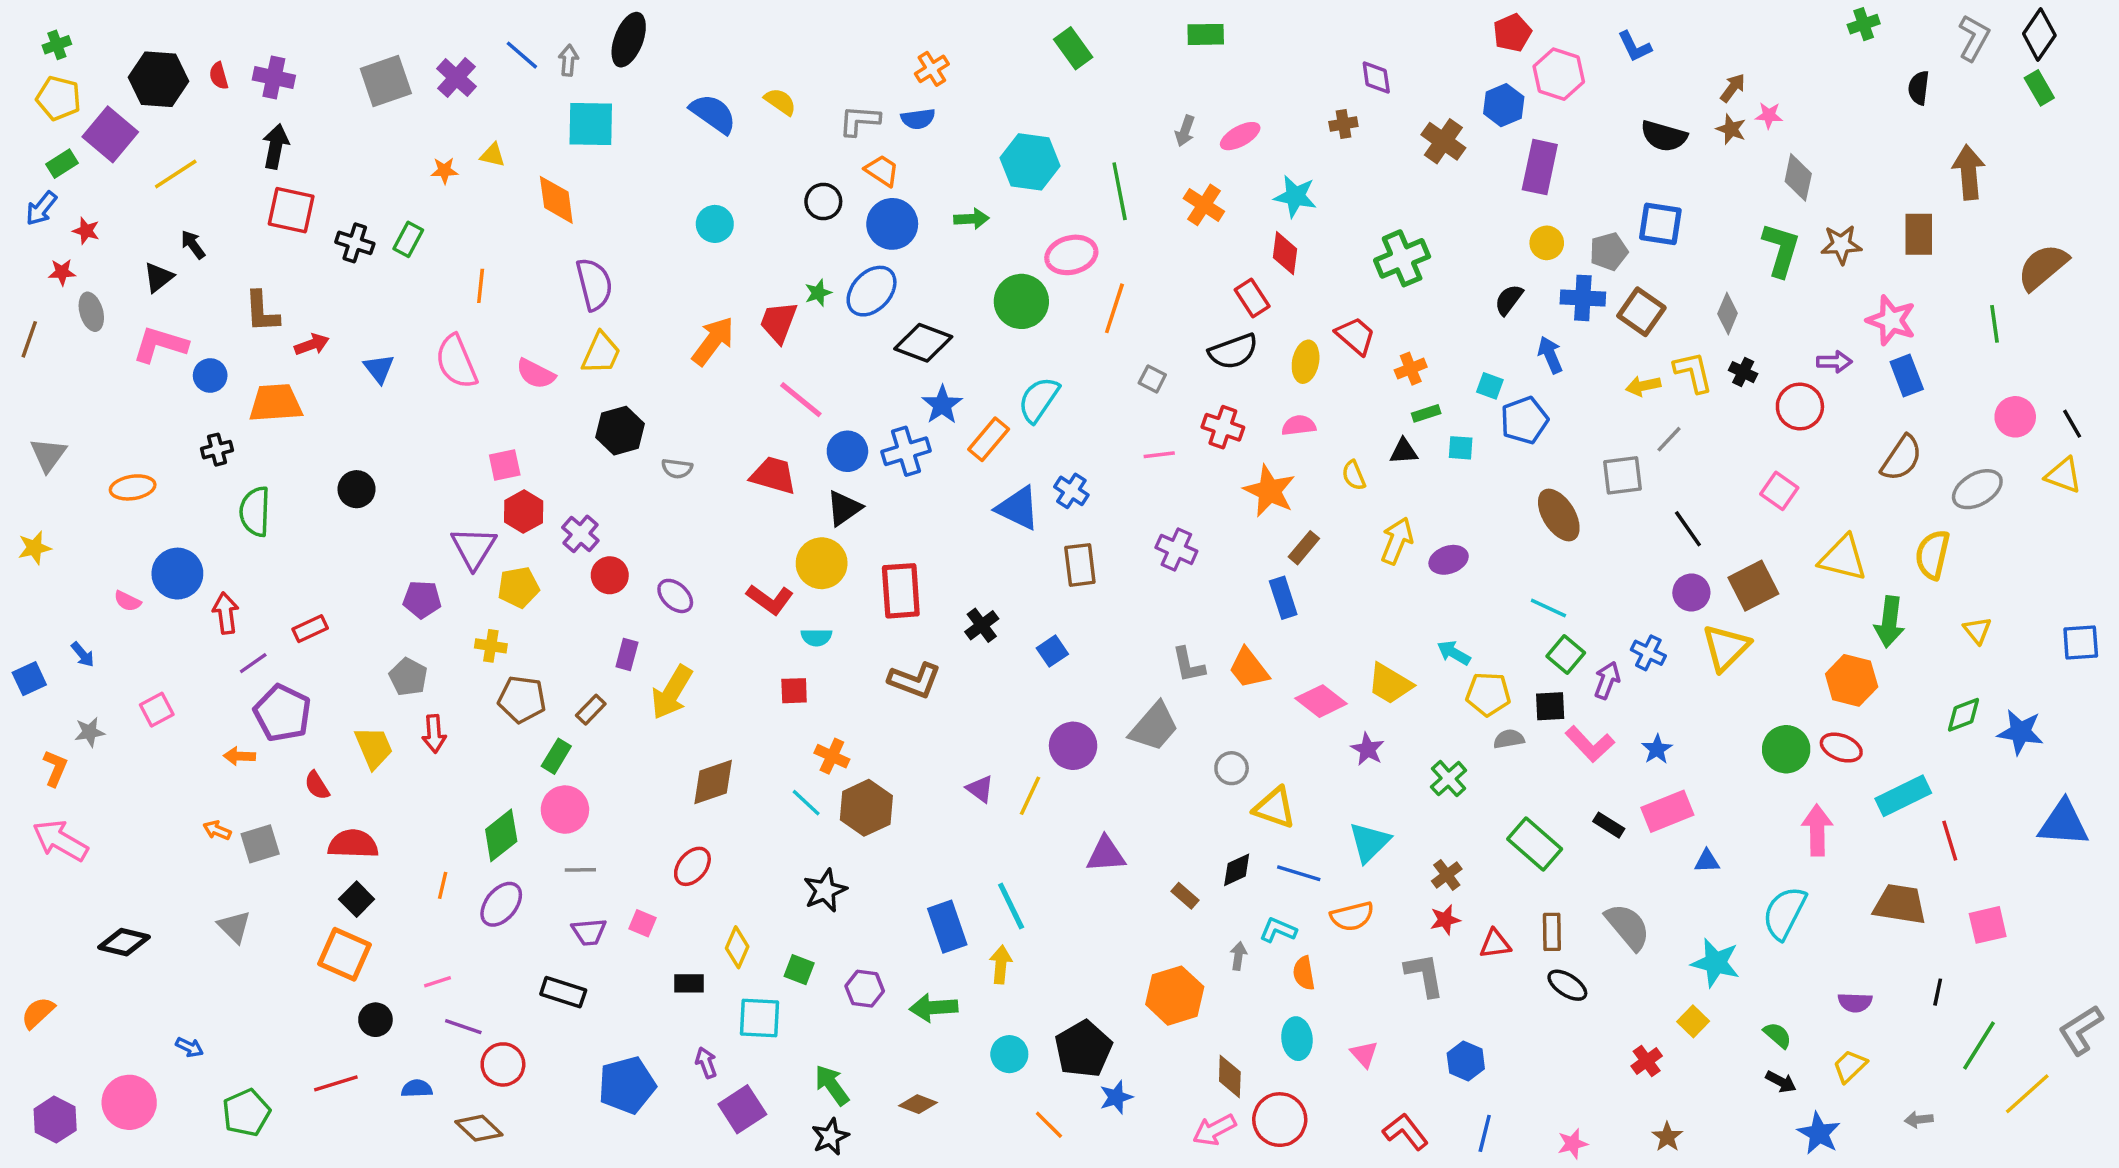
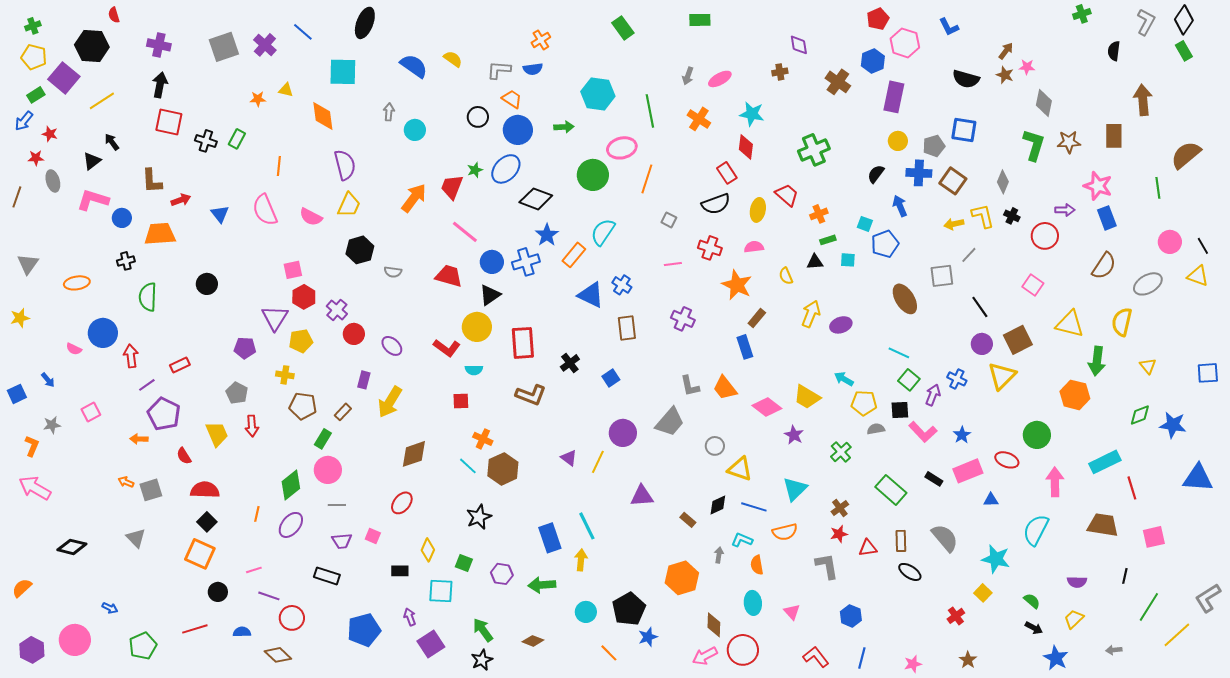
gray arrow: (568, 60) -> (389, 112), moved
red semicircle: (219, 76) -> (114, 15), moved
red ellipse: (1841, 748) -> (1007, 460), moved

